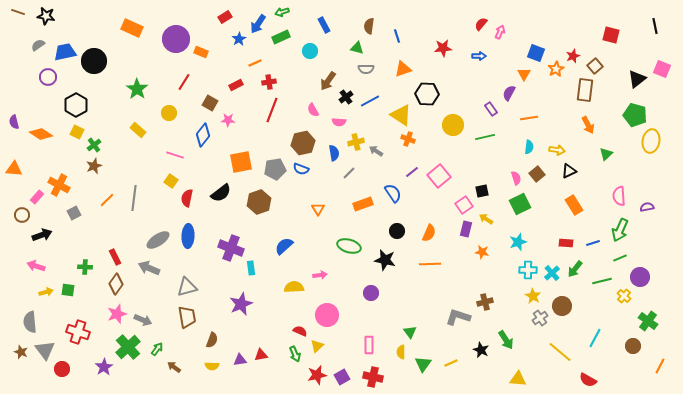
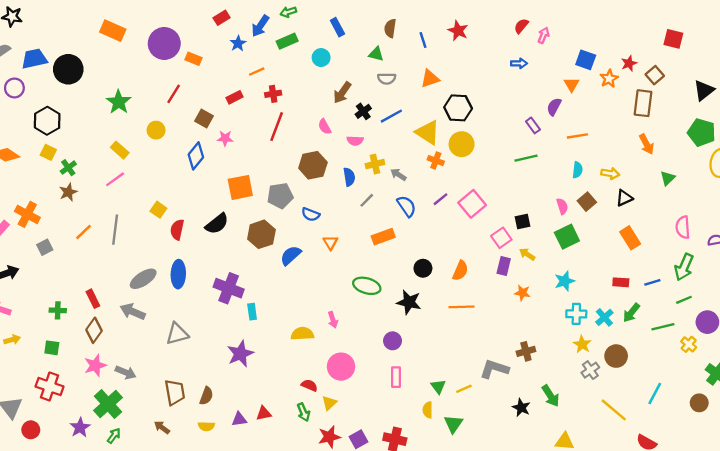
red star: (443, 48) -> (458, 31), moved, turned 30
yellow circle: (453, 125) -> (462, 144), moved
pink line: (175, 155) -> (115, 179), moved, turned -54
blue semicircle: (301, 169) -> (311, 214), moved
blue semicircle: (393, 193) -> (407, 206), moved
blue semicircle: (284, 246) -> (291, 255), moved
pink arrow: (320, 275) -> (333, 320), turned 80
green square: (68, 290) -> (52, 348), moved
brown trapezoid: (187, 317) -> (175, 392), moved
pink rectangle: (369, 345) -> (396, 377), moved
green arrow: (157, 349) -> (114, 436), moved
yellow line: (451, 363) -> (464, 389), moved

